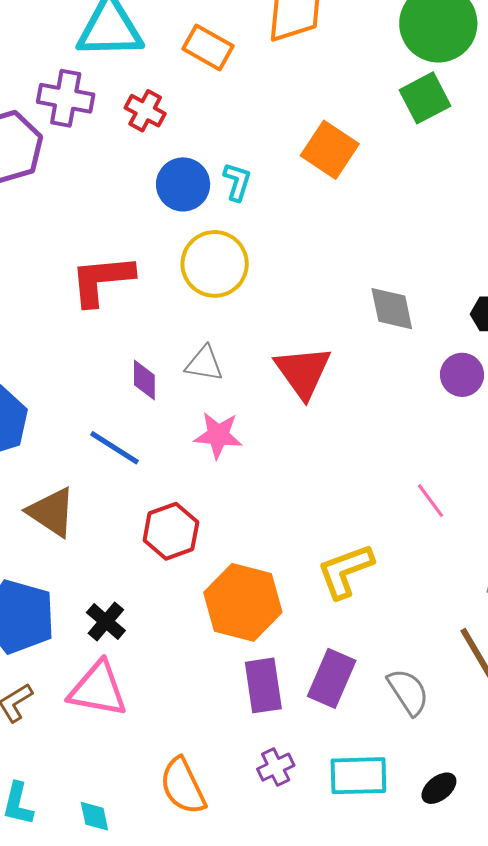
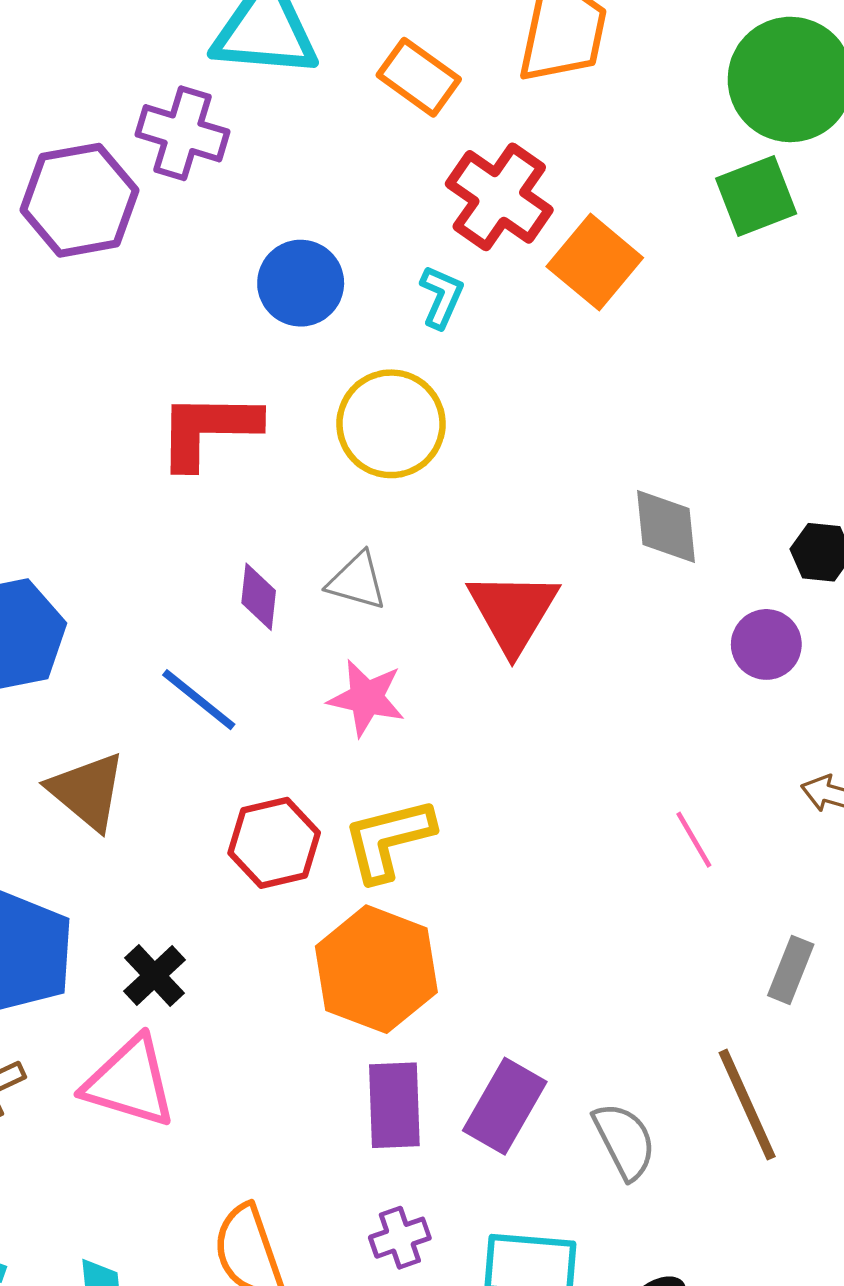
red cross: (145, 111) -> (499, 197), moved, size x1.6
blue circle: (183, 184) -> (301, 283), moved
yellow L-shape: (345, 571) -> (388, 839), moved

